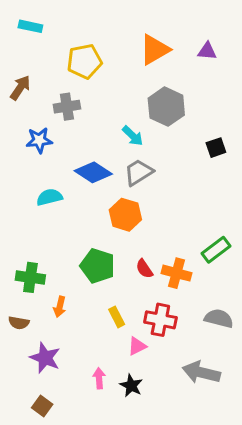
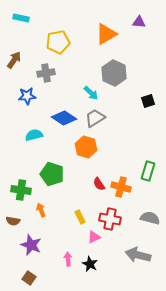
purple triangle: (207, 51) -> (139, 22), moved
green rectangle: (216, 250) -> (148, 171), turned -36
green pentagon: (98, 266) -> (52, 174), moved
orange arrow: (60, 307) -> (41, 210), turned 144

